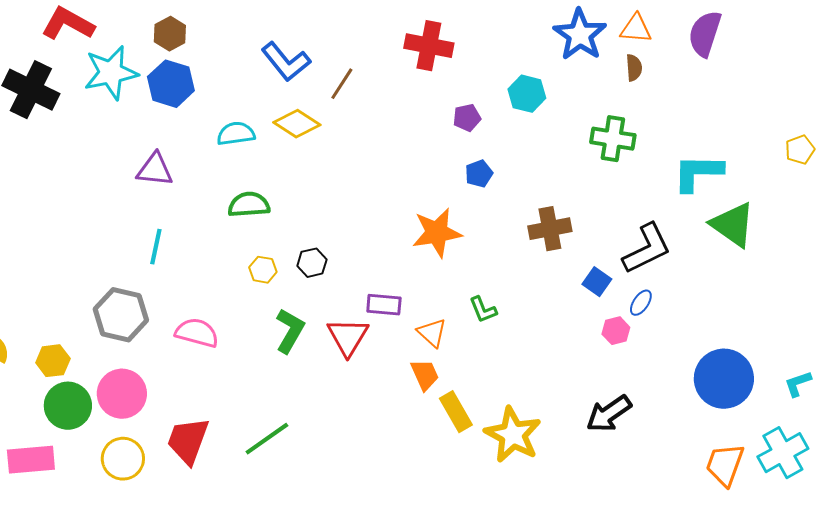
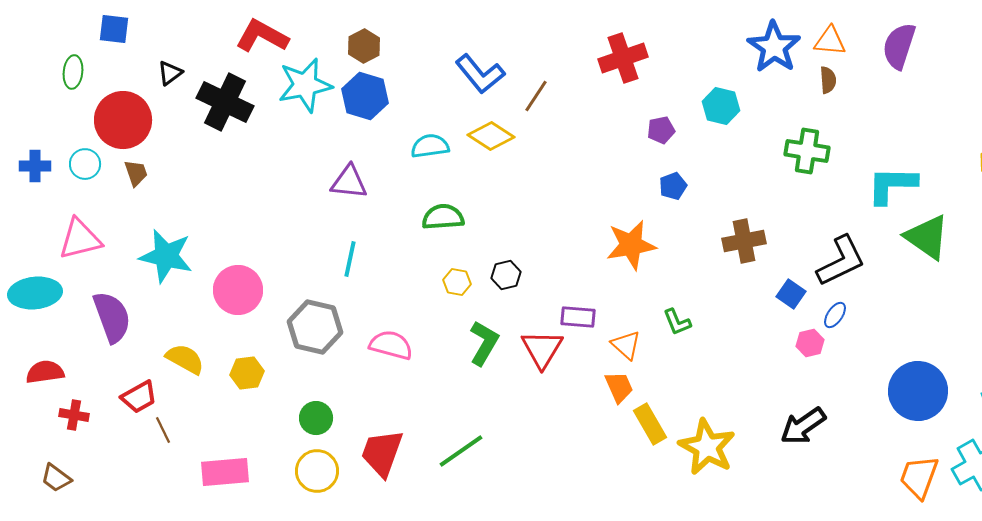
red cross: (429, 46) -> (623, 58), turned -30
pink circle: (122, 394) -> (238, 290), moved
green circle: (68, 406) -> (316, 418), moved, size x0.7

